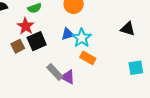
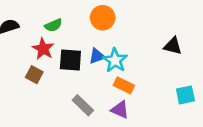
black square: (37, 41) -> (70, 60), moved, turned 30
brown square: (18, 46) -> (34, 75), turned -32
purple triangle: (68, 77) -> (120, 110), moved

